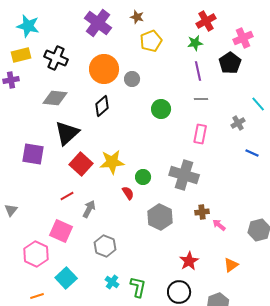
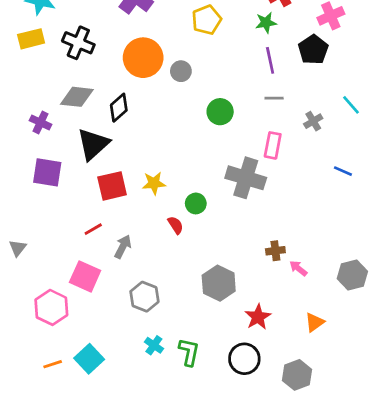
purple cross: (11, 80) -> (41, 122), moved, turned 35
black diamond: (102, 106) -> (119, 108), moved
gray cross: (238, 123) -> (313, 121), moved
yellow star: (112, 162) -> (154, 183), size x0.7
red square: (81, 164) -> (112, 186), turned 35
gray cross: (184, 175) -> (246, 178), moved
gray hexagon: (160, 217) -> (219, 283), moved
cyan square: (66, 278) -> (89, 359), moved

